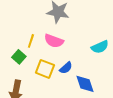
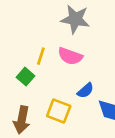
yellow square: (45, 69) -> (59, 111), moved

